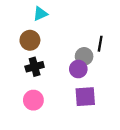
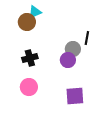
brown circle: (30, 40) -> (27, 22), moved
purple square: (85, 97) -> (75, 96), moved

